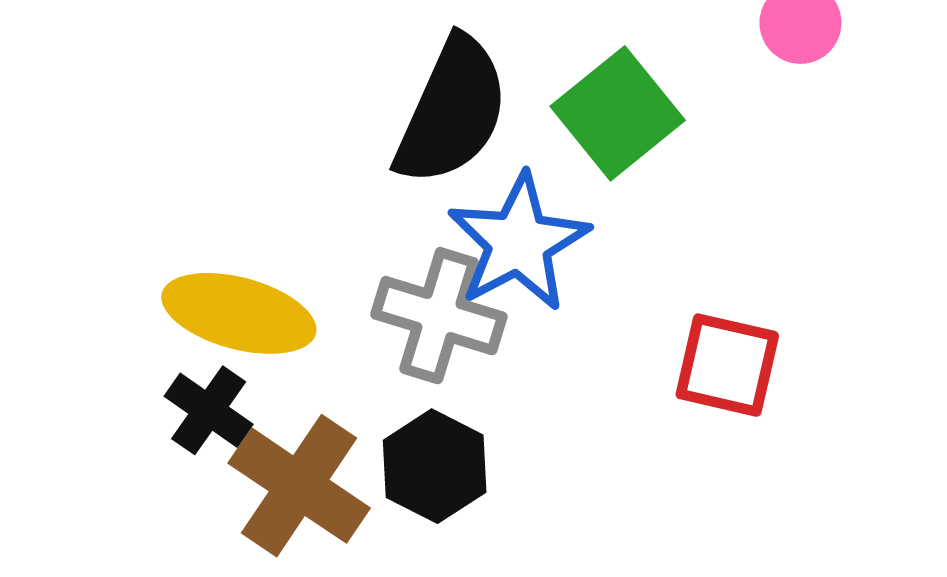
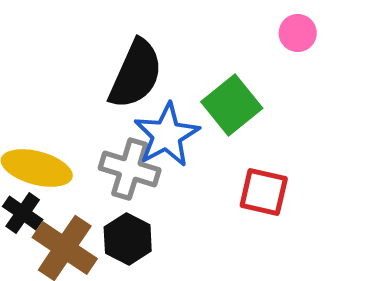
green square: (618, 113) -> (232, 105), moved

